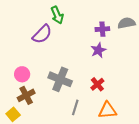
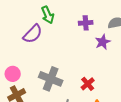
purple cross: (102, 29) -> (86, 23), moved
purple star: (98, 50) -> (103, 42), moved

